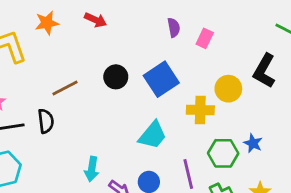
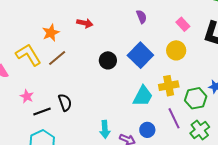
pink rectangle: (205, 38) -> (183, 24), moved, turned -56
brown line: (65, 88) -> (57, 58), moved
yellow circle: (228, 89) -> (176, 50), moved
yellow cross: (200, 110) -> (169, 86), moved

